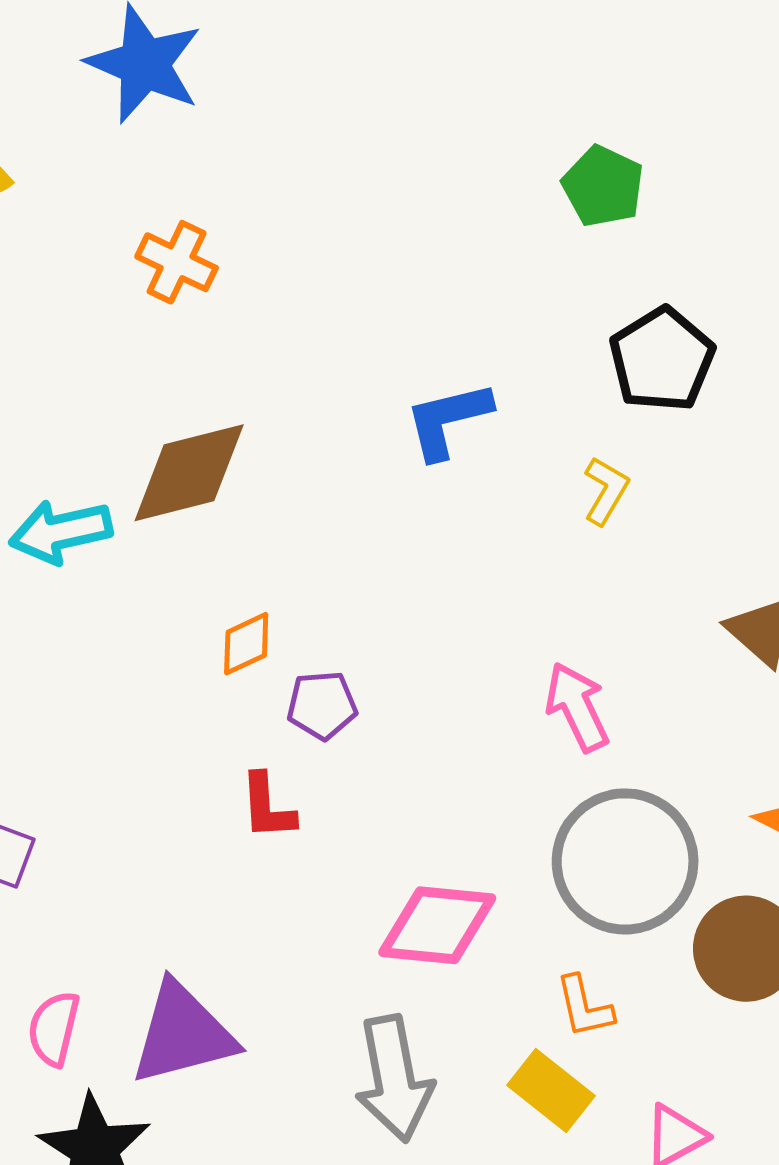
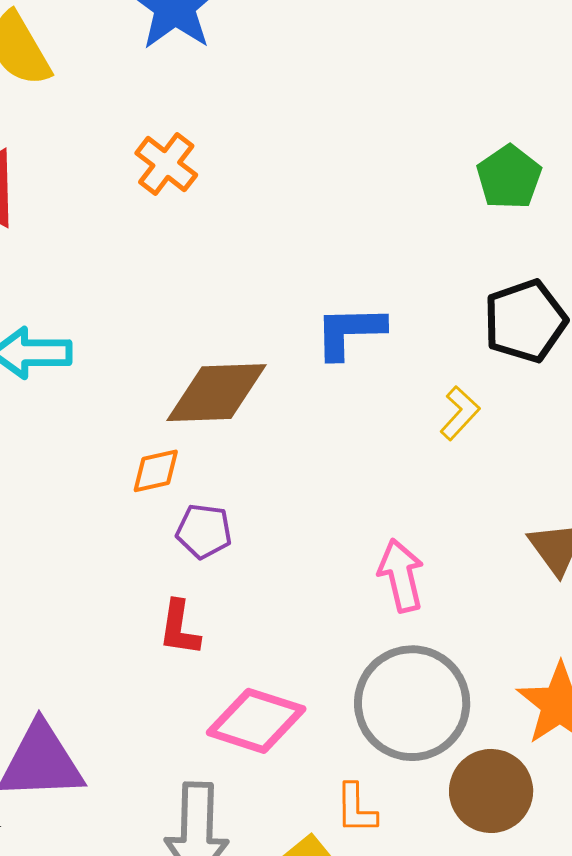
brown diamond: (189, 473) -> (216, 393), moved
red L-shape: (267, 807) -> (179, 628), moved

